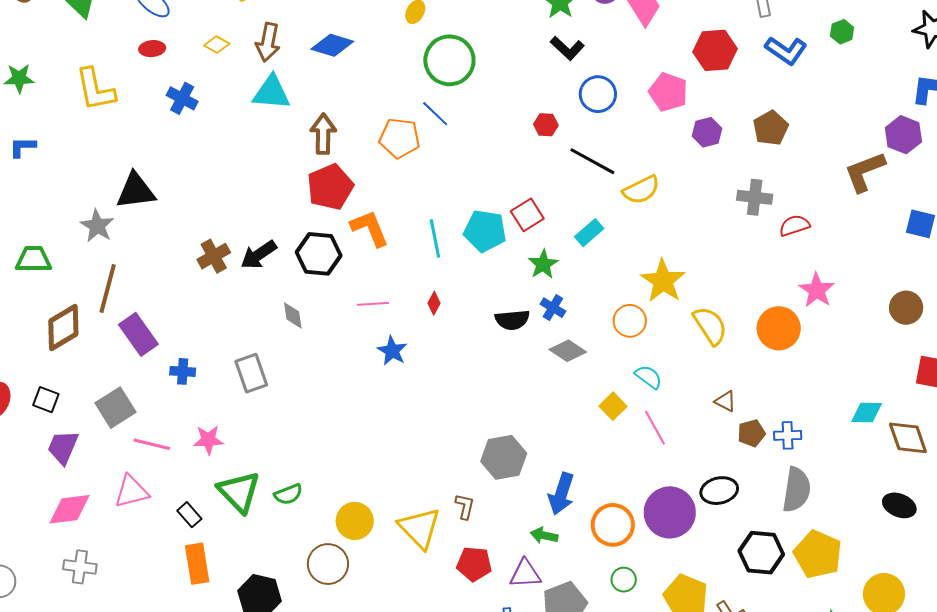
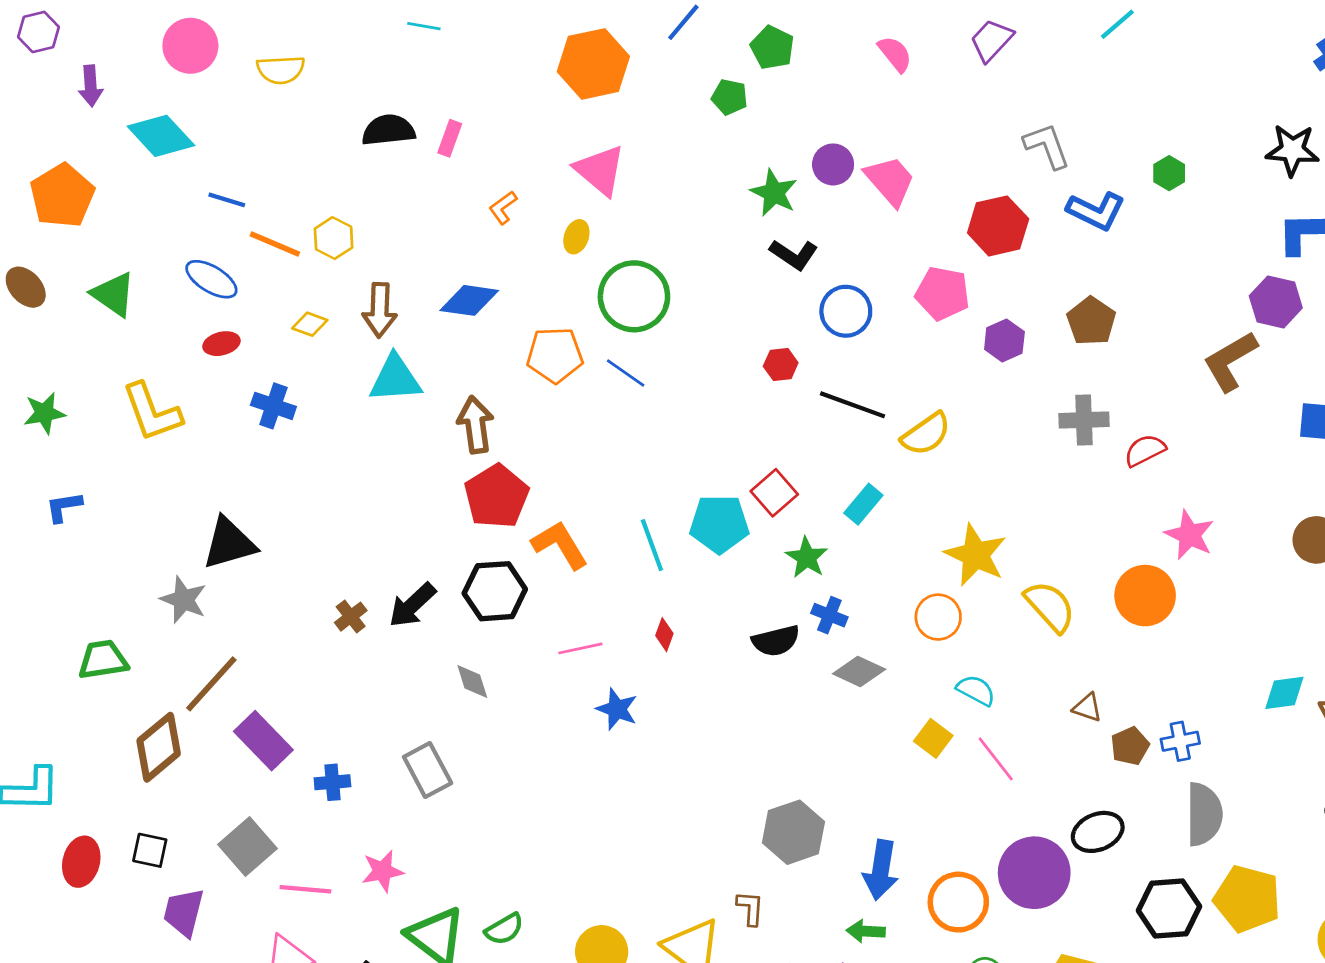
orange pentagon: (400, 138) -> (555, 355), moved
brown cross: (214, 256) -> (351, 617), size x0.7
brown line: (108, 288) -> (211, 684), turned 36

